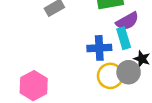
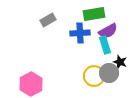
blue cross: (99, 48) -> (80, 33), moved

